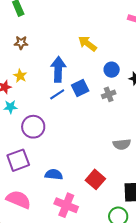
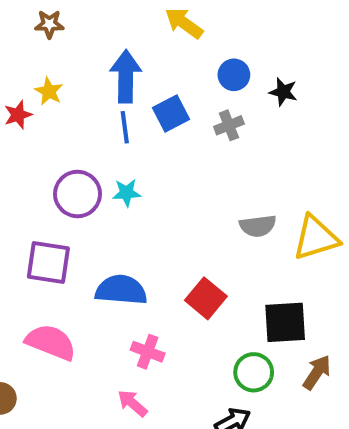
blue line: (57, 94) -> (125, 127), turned -63
cyan star: (10, 107) -> (127, 193), moved
purple square: (18, 160) -> (48, 262), turned 30
blue semicircle: (54, 174) -> (121, 290), size x1.4
pink cross: (66, 205) -> (148, 352), size x0.7

